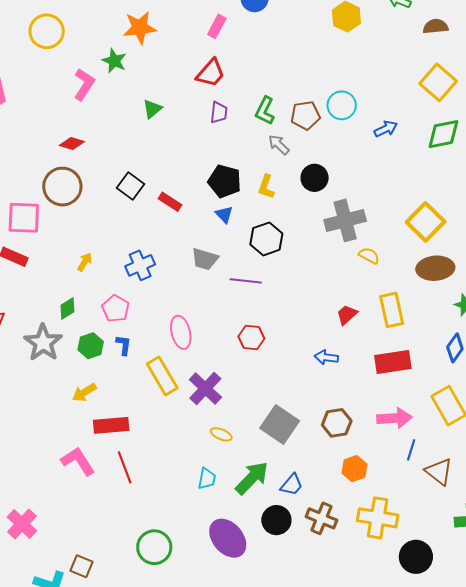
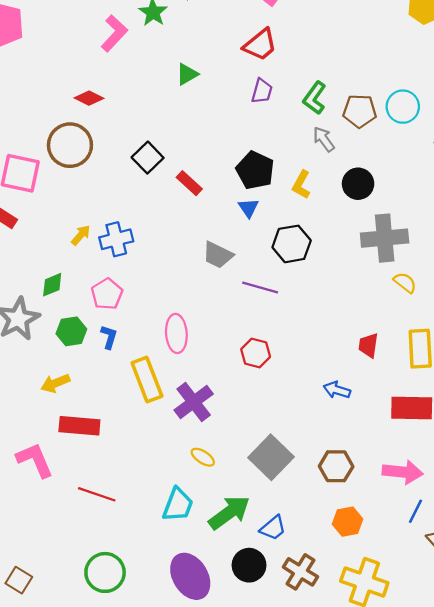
blue cross: (140, 265) -> (116, 239), moved
red trapezoid: (347, 315) -> (368, 345), turned -50
red line: (125, 467) -> (97, 494), moved, turned -60
cyan trapezoid: (207, 479) -> (178, 505), size x1.4

